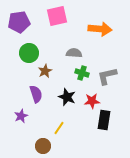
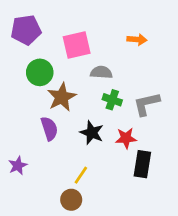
pink square: (57, 16) -> (77, 45), moved
orange arrow: (100, 29) -> (137, 40), size x0.6
brown star: (45, 71) -> (62, 97), size x1.5
purple star: (21, 116) -> (18, 166), moved
brown circle: (43, 146) -> (71, 200), moved

